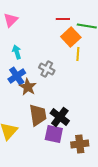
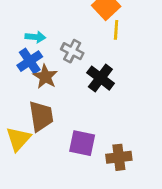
cyan arrow: (17, 52) -> (35, 37), moved, turned 112
brown trapezoid: (38, 115) -> (41, 116), moved
black cross: (60, 117) -> (100, 78), moved

